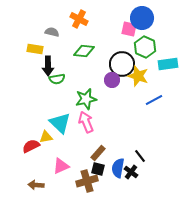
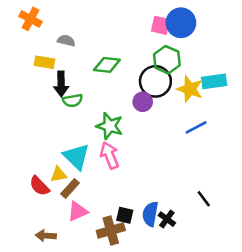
orange cross: (79, 19) -> (31, 19), moved
pink square: (129, 29) -> (161, 25), moved
green hexagon: (145, 47) -> (167, 60), moved
yellow star: (138, 76) -> (190, 89), moved
green star: (86, 99) -> (110, 126), turned 30
red semicircle: (31, 146) -> (39, 186), turned -108
brown rectangle: (98, 153) -> (70, 188), moved
black line: (140, 156) -> (204, 199), moved

